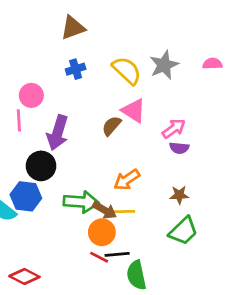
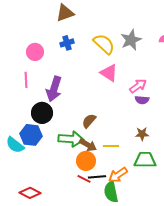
pink circle: (31, 95) -> (35, 52), moved
brown semicircle: (112, 126) -> (89, 121), moved
orange arrow: (127, 180) -> (118, 175), moved
yellow line: (124, 212) -> (111, 146), moved
green trapezoid: (183, 231) -> (145, 160), turned -135

